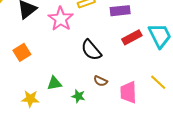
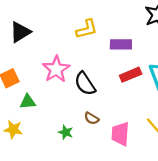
pink star: (61, 19) -> (56, 69), moved
green triangle: (54, 83) -> (28, 102), moved

